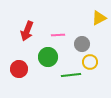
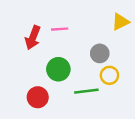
pink line: (58, 35) -> (60, 29), moved
red circle: (19, 69) -> (38, 97), moved

